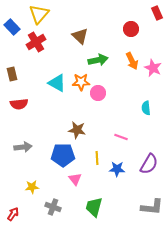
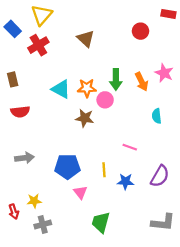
red rectangle: (157, 13) -> (168, 14), turned -56
green arrow: (98, 60) -> (116, 79), moved, turned 102
orange arrow: (132, 61) -> (142, 82), moved
brown star: (77, 130) -> (85, 118), moved
gray cross: (53, 207) -> (43, 224), moved, turned -35
red arrow: (13, 214) -> (14, 212), moved, turned 128

